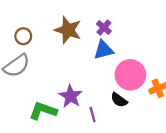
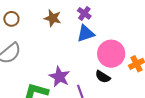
brown star: (68, 30) -> (53, 18), size x0.7
brown circle: (23, 36) -> (11, 19), moved

